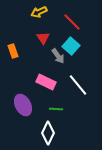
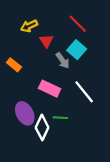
yellow arrow: (39, 12) -> (29, 26), moved
orange rectangle: (13, 51) -> (14, 65), moved, turned -32
white diamond: (48, 133) -> (42, 127), moved

